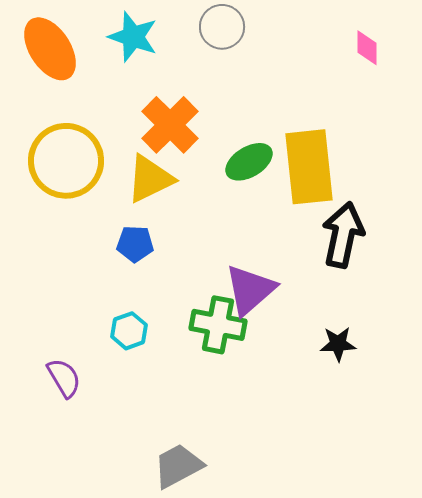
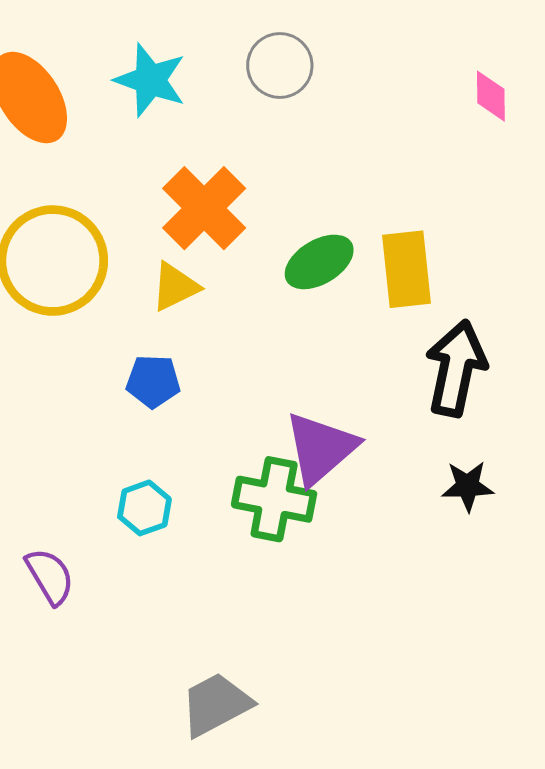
yellow rectangle: (309, 167) -> (406, 269), size x0.7
yellow triangle: (150, 179) -> (175, 287), size x0.7
black star: (338, 344) -> (468, 486), moved

